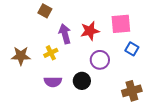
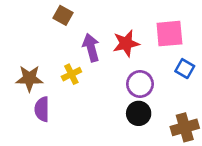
black circle: (82, 81) -> (139, 113), moved
purple semicircle: (53, 82) -> (42, 109), moved, turned 90

